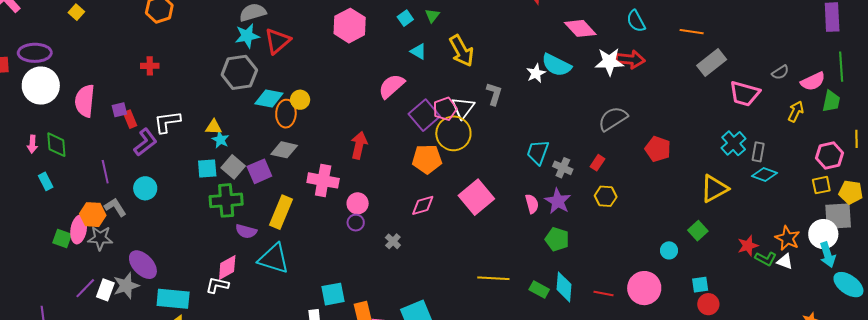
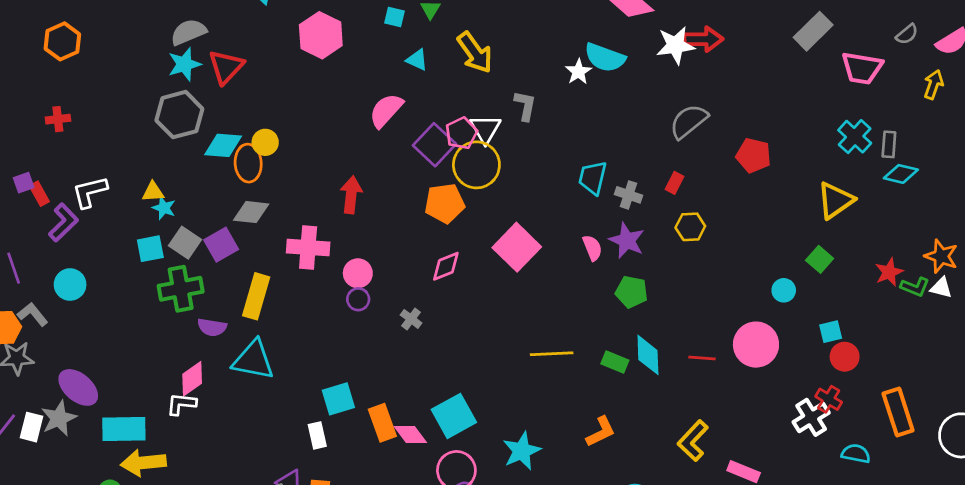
cyan square: (405, 18) -> (395, 17), turned -35

